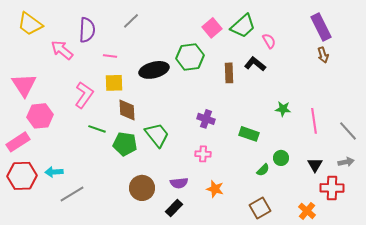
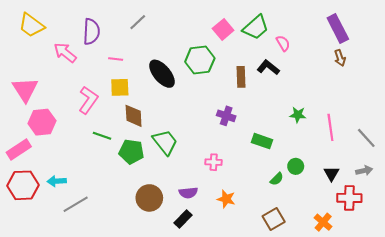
black ellipse: (154, 70) -> (162, 74), turned 64
purple cross: (206, 119) -> (226, 116), moved

